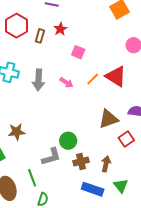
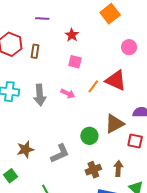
red star: (60, 29) -> (72, 35), moved
red square: (126, 139) -> (135, 141), turned -35
green circle: (68, 141) -> (89, 136), moved
gray L-shape: (51, 157) -> (60, 153), moved

